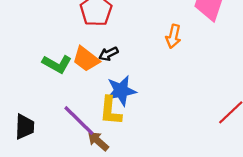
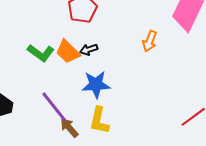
yellow L-shape: (111, 111) -> (99, 120), moved

